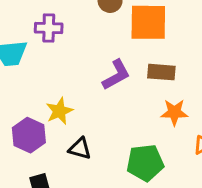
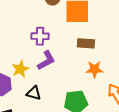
purple cross: (49, 28) -> (40, 36), moved
purple L-shape: (116, 75) -> (46, 60), moved

